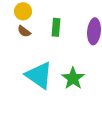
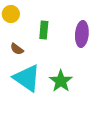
brown semicircle: (24, 31) -> (17, 49), moved

